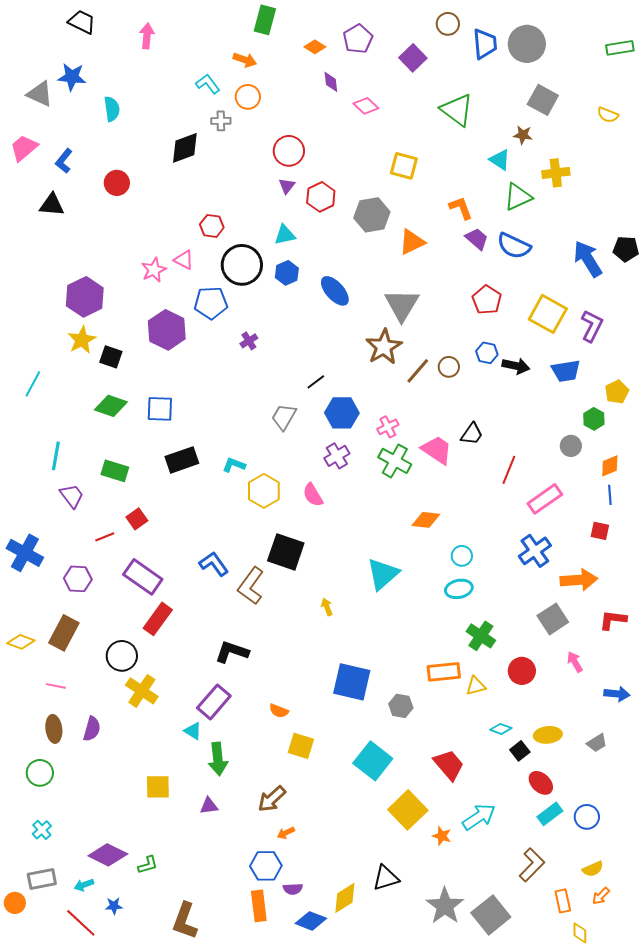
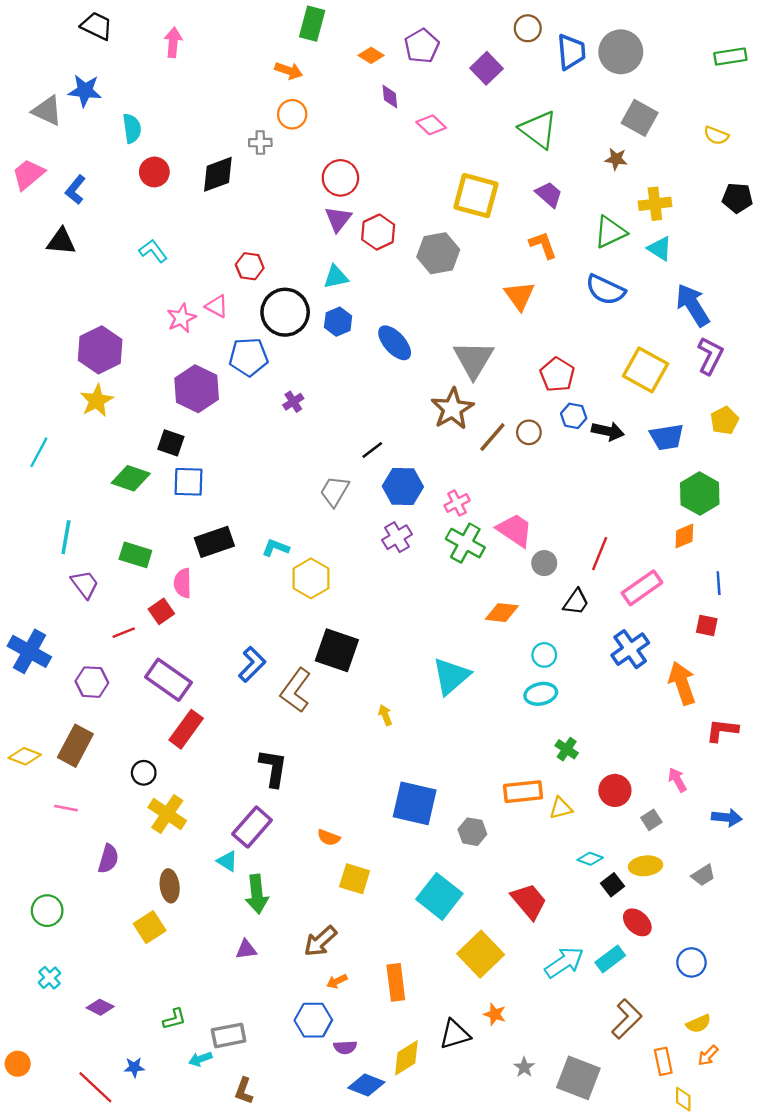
cyan L-shape: (208, 84) -> (153, 251), moved
cyan triangle: (500, 160) -> (660, 249), moved
yellow square: (404, 166) -> (476, 196), size x1.4
red circle: (117, 183) -> (154, 172), moved
purple triangle: (287, 186) -> (338, 219), size x1.4
purple trapezoid: (477, 239) -> (549, 194), moved
orange triangle: (412, 242) -> (519, 296), moved, turned -40
black pentagon: (626, 249) -> (737, 198), moved
red pentagon: (487, 300) -> (557, 375), moved
purple L-shape: (592, 326) -> (710, 356), moved
black square: (111, 357) -> (171, 443), moved
yellow pentagon: (617, 392) -> (724, 421), moved
green hexagon: (594, 419) -> (700, 494), size x1.6
black trapezoid: (472, 434) -> (576, 602), moved
gray circle: (571, 446) -> (544, 563), moved
orange diamond: (610, 466) -> (684, 536), moved
pink semicircle: (313, 495) -> (183, 583), moved, turned 30
blue L-shape: (214, 564) -> (252, 664), turned 80
orange arrow: (579, 580) -> (682, 683), turned -105
gray square: (553, 619) -> (651, 820), moved, size x0.6
green cross: (481, 636) -> (567, 749), size x0.7
black L-shape: (232, 652) -> (273, 768), turned 80
black circle: (122, 656) -> (144, 773), size x0.7
brown ellipse: (54, 729) -> (170, 886), moved
yellow square: (158, 787) -> (150, 927), moved, turned -32
cyan rectangle: (550, 814) -> (610, 959), moved
orange star: (442, 836) -> (495, 1014), moved
purple diamond: (108, 855) -> (100, 1007), moved, size x0.6
gray rectangle: (42, 879) -> (229, 1035), moved
cyan arrow: (84, 885) -> (200, 1059), moved
orange rectangle: (259, 906) -> (396, 982), moved
gray star: (445, 906) -> (524, 1067), size x0.5
gray square: (491, 915) -> (578, 1078), turned -30
brown L-shape: (185, 921) -> (244, 1091), moved, size x0.6

